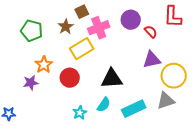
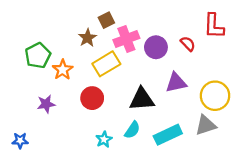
purple circle: (131, 20) -> (156, 47), moved
green pentagon: (32, 31) -> (38, 56), moved, turned 30
purple triangle: (152, 60) -> (176, 83), moved
orange star: (44, 65) -> (63, 70), moved

